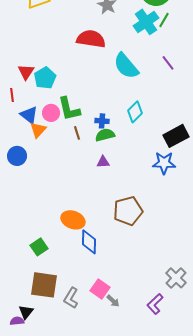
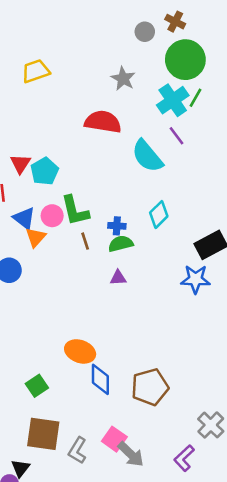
purple line: (168, 63) -> (176, 136), moved
brown pentagon: (128, 211) -> (150, 387), moved
gray arrow: (113, 301) -> (131, 454), size x1.6

